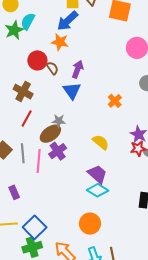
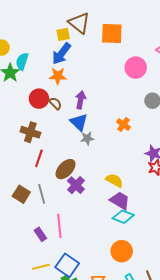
gray star: (59, 121) -> (87, 138), moved
yellow semicircle: (101, 142) -> (114, 180), moved
pink line: (39, 161) -> (59, 226), moved

